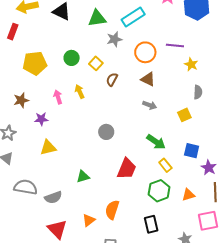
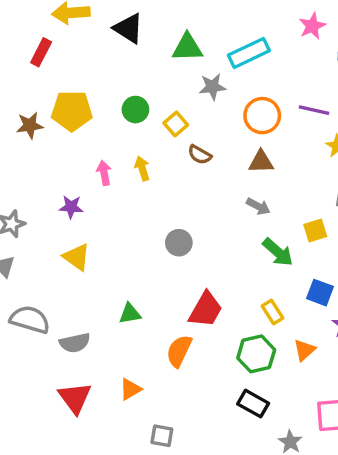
brown semicircle: (112, 79) -> (200, 155), turned -96
brown triangle: (148, 79) -> (261, 162), turned -35
brown star: (21, 100) -> (30, 125), moved
green arrow: (156, 142) -> (278, 252), moved
yellow triangle: (48, 148) -> (77, 257), turned 42
orange triangle: (188, 195) -> (304, 350), moved, turned -32
orange semicircle: (112, 210) -> (179, 351), moved
black rectangle: (151, 224) -> (253, 404), moved, turned -54

